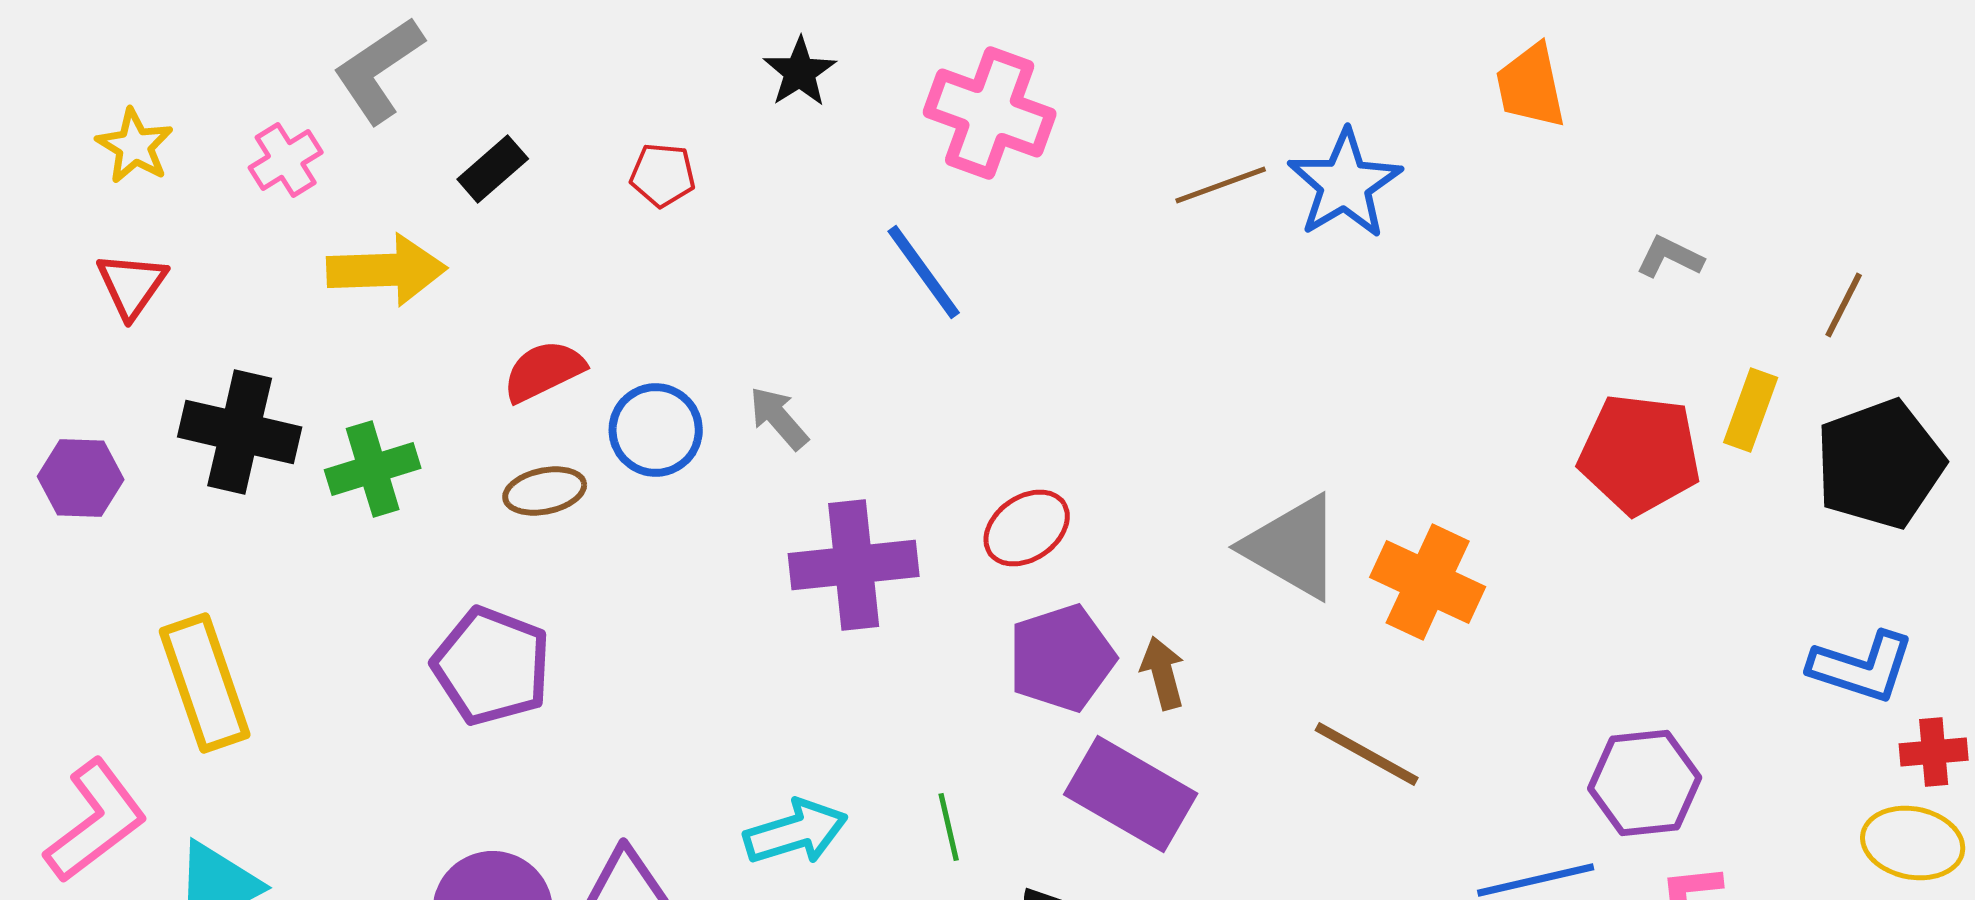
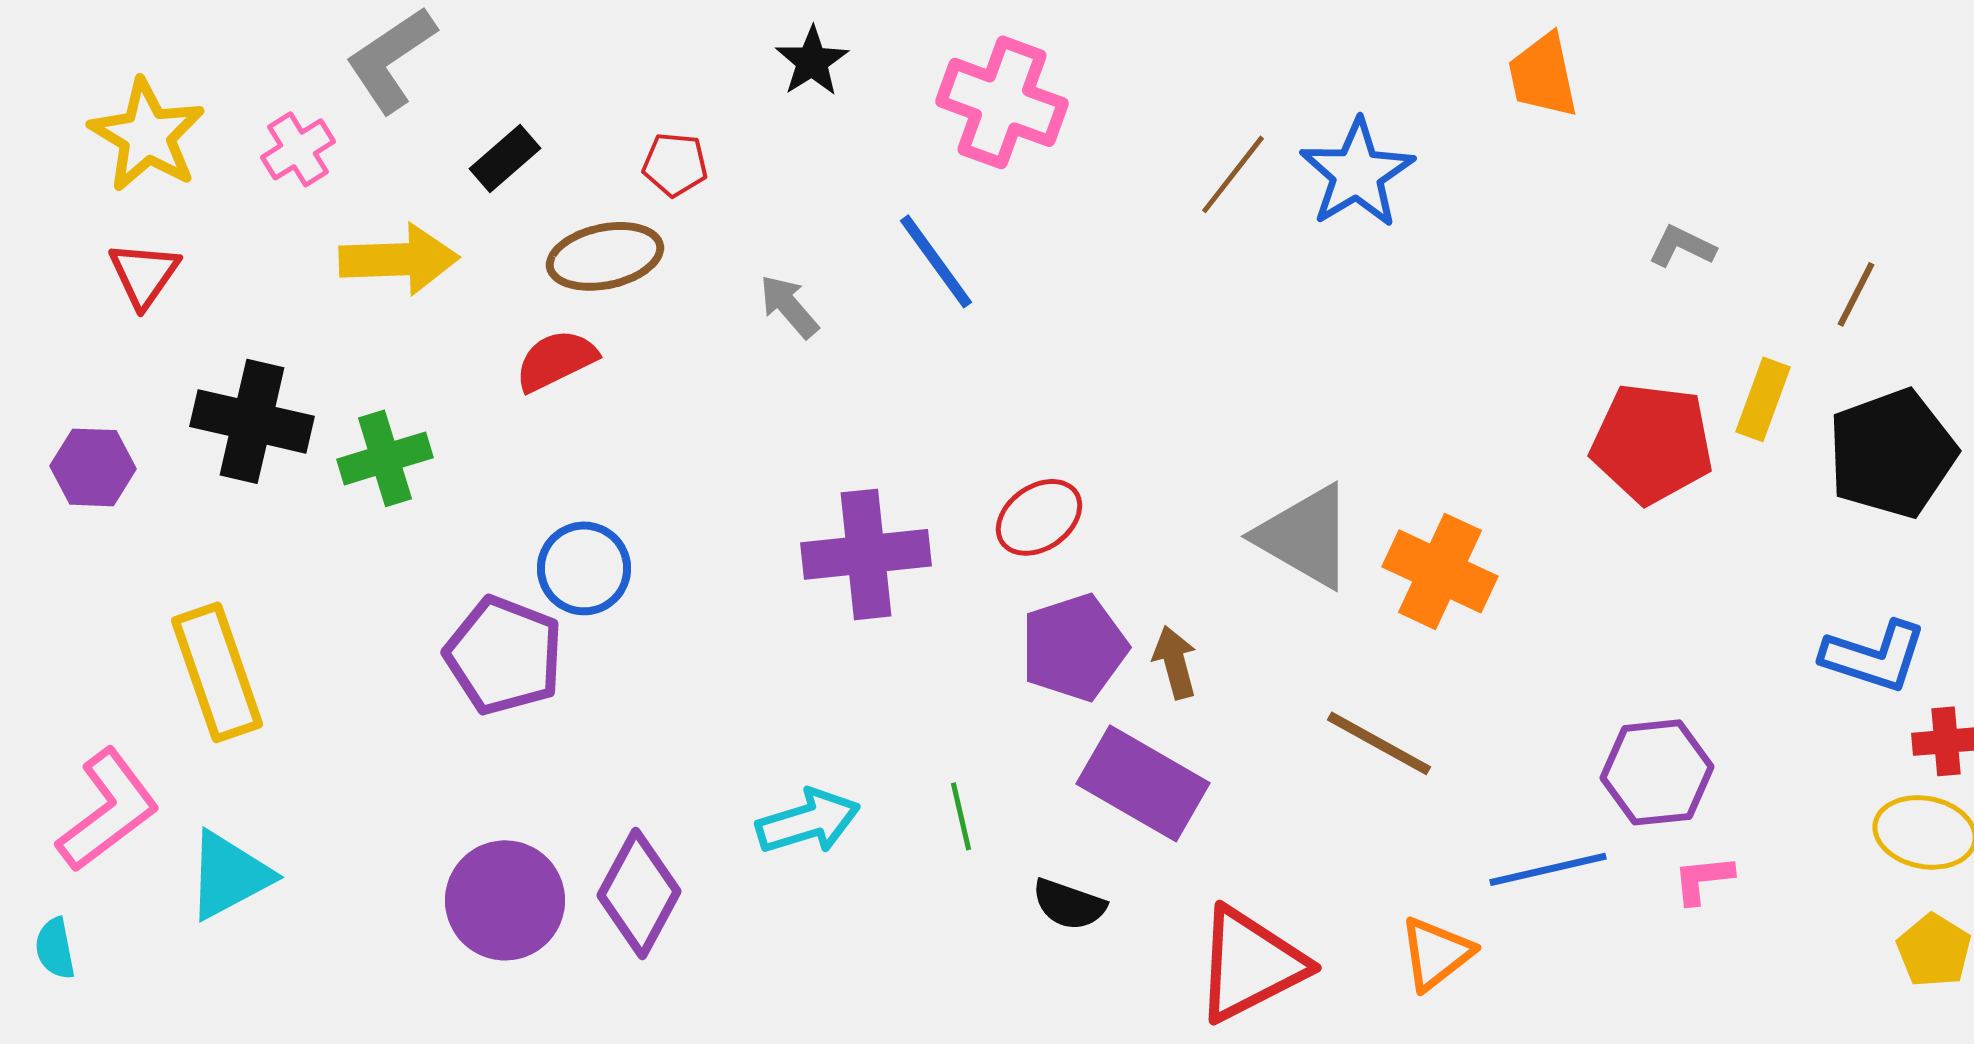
yellow star: (135, 146) -> (147, 135), size x1.5
brown line: (1221, 185) -> (1233, 174), turned -32
gray arrow: (779, 418) -> (789, 306), moved
blue circle: (656, 430) -> (584, 568), moved
brown ellipse: (545, 491) -> (605, 256), moved, size x1.4

